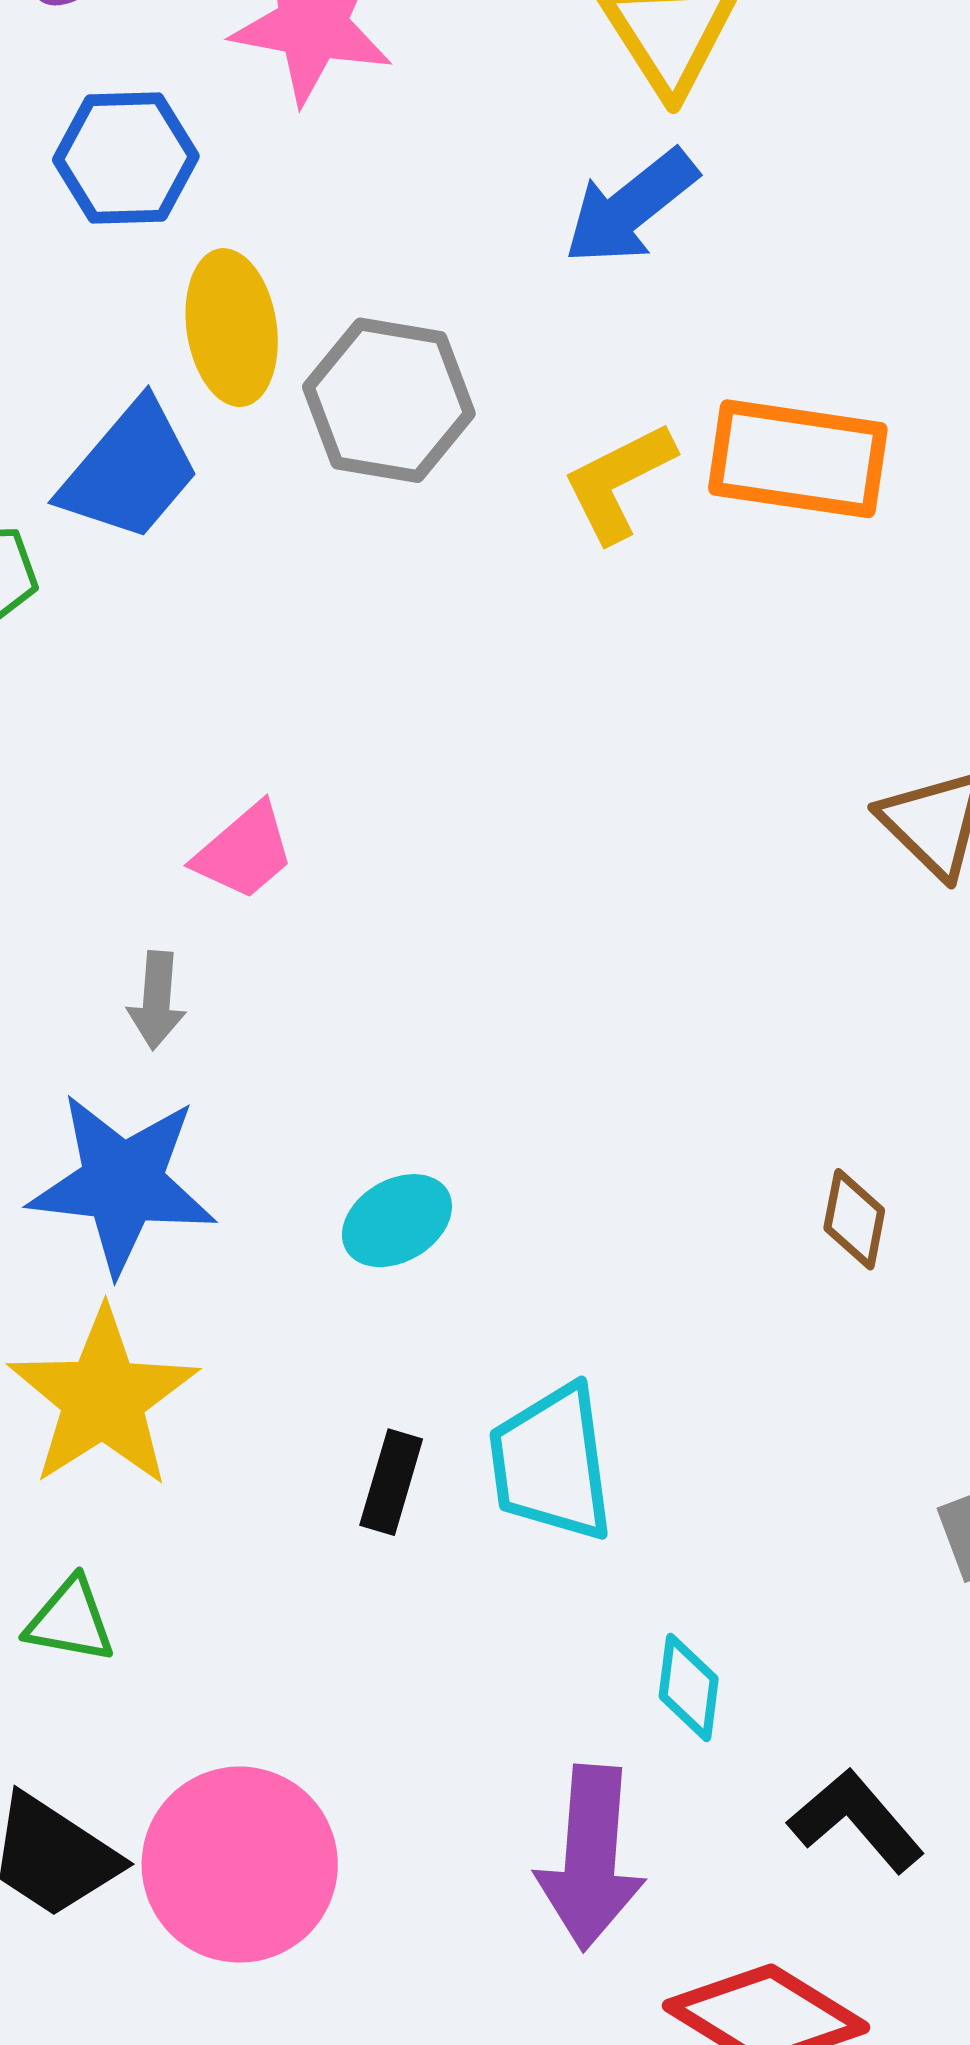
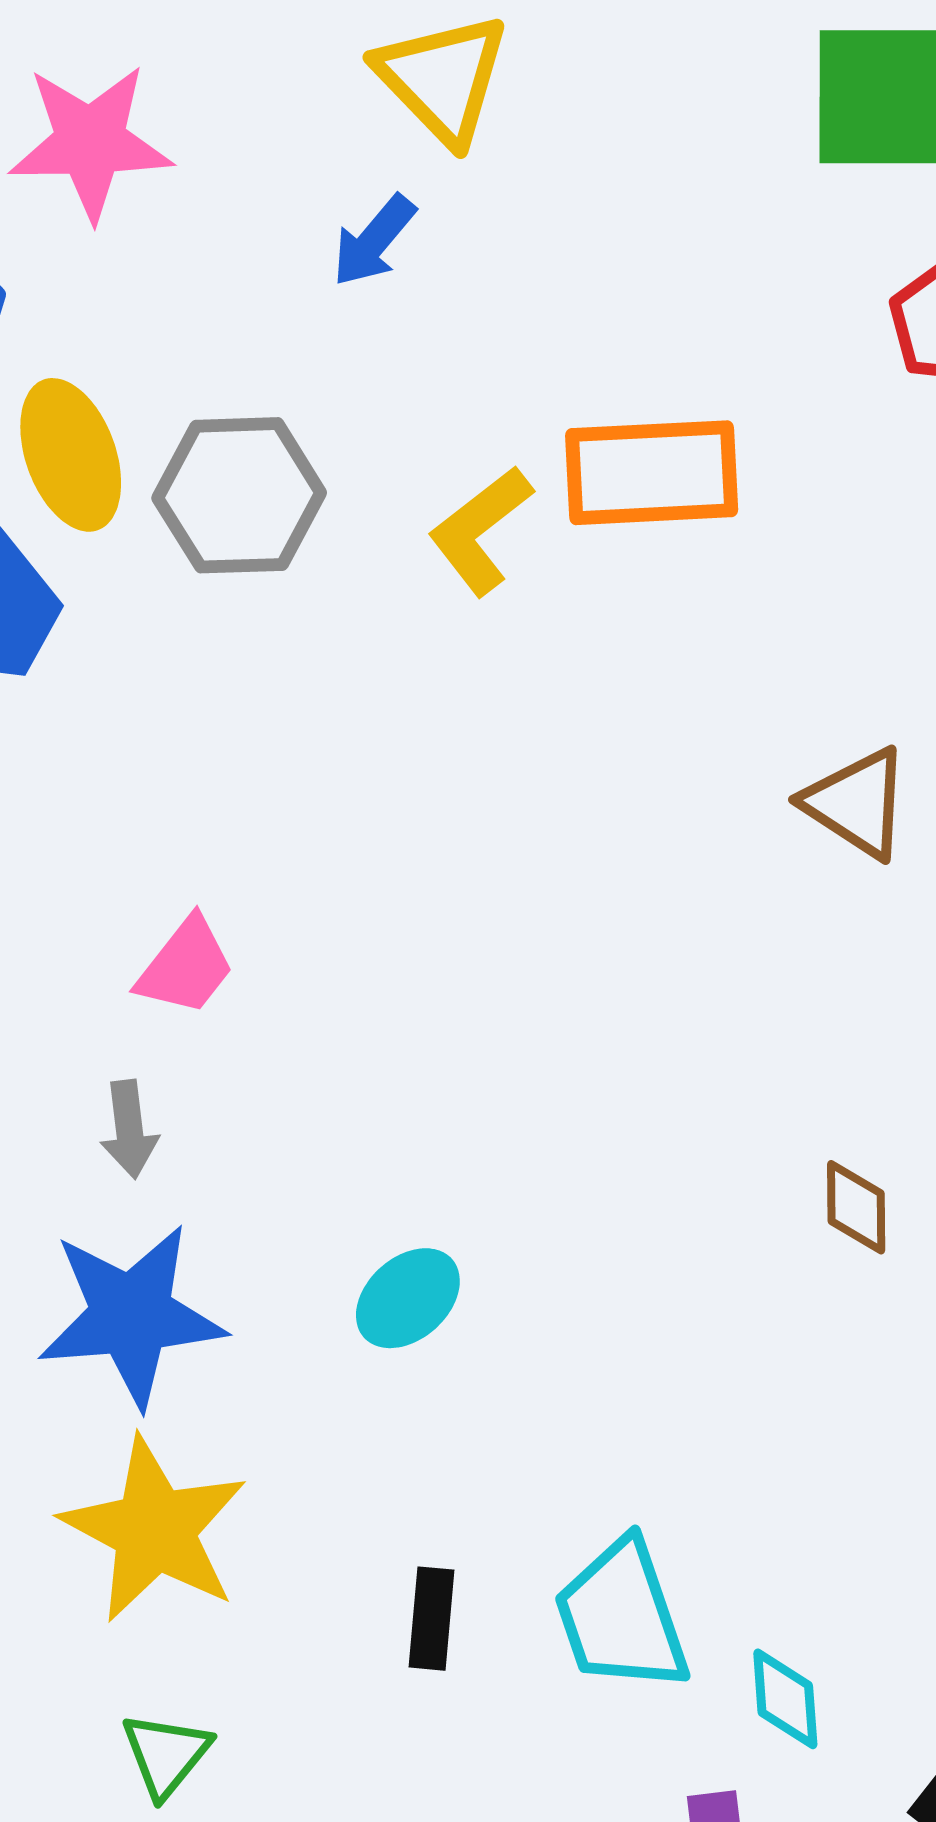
blue arrow: (631, 207) -> (374, 241), moved, size x0.7
cyan trapezoid: (551, 1463) -> (622, 1616), moved
black rectangle: (391, 1482) -> (431, 1619), moved
green triangle: (70, 1621) -> (166, 1754), turned -50

